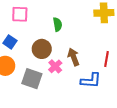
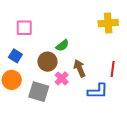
green semicircle: (58, 24) -> (62, 45), moved, turned 64

